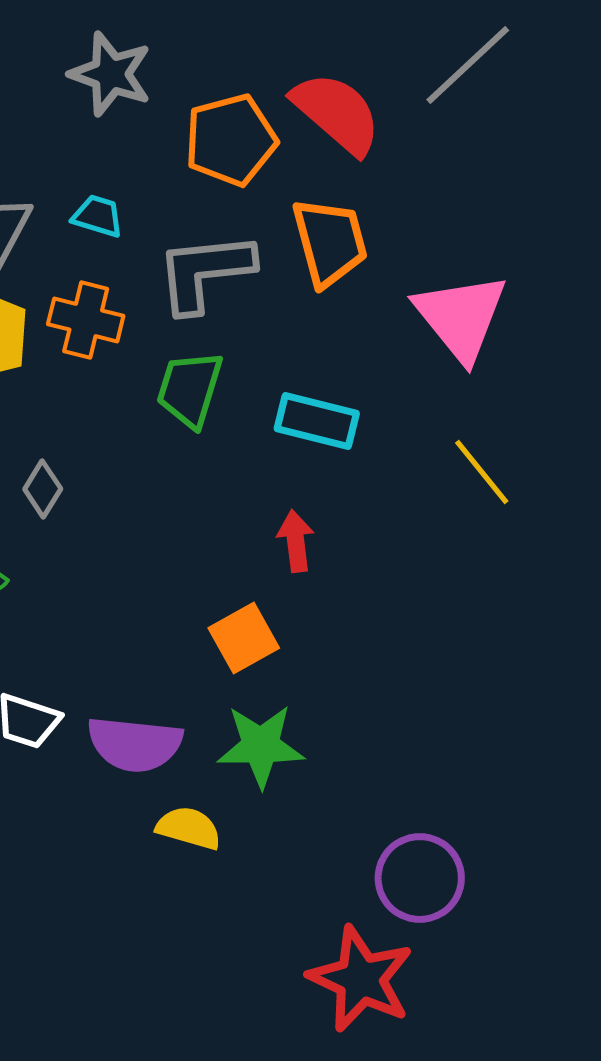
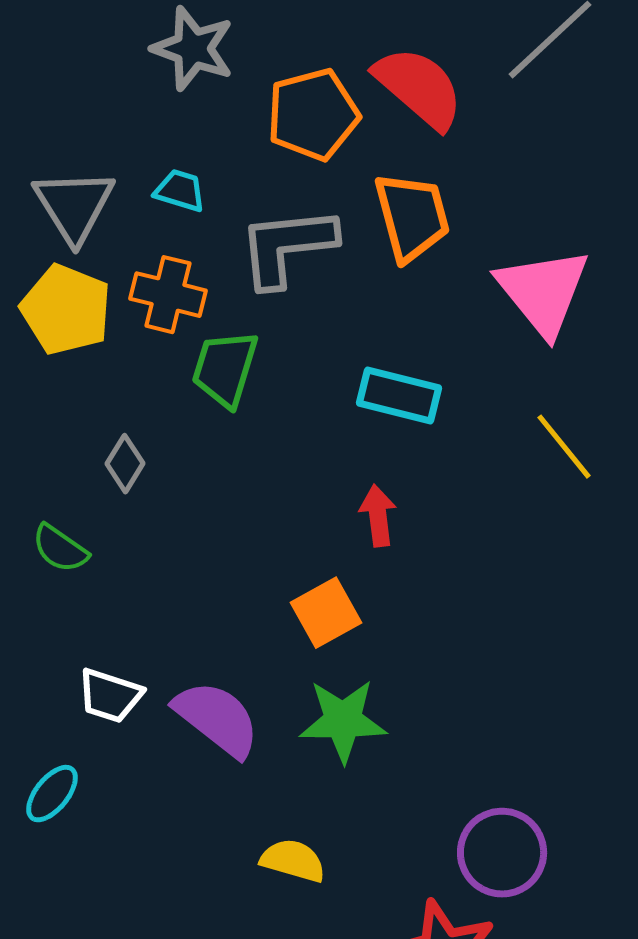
green trapezoid: (190, 389) -> (225, 369), moved
purple semicircle: (135, 744) -> (217, 719), turned -148
yellow semicircle: (189, 828) -> (293, 861), moved

